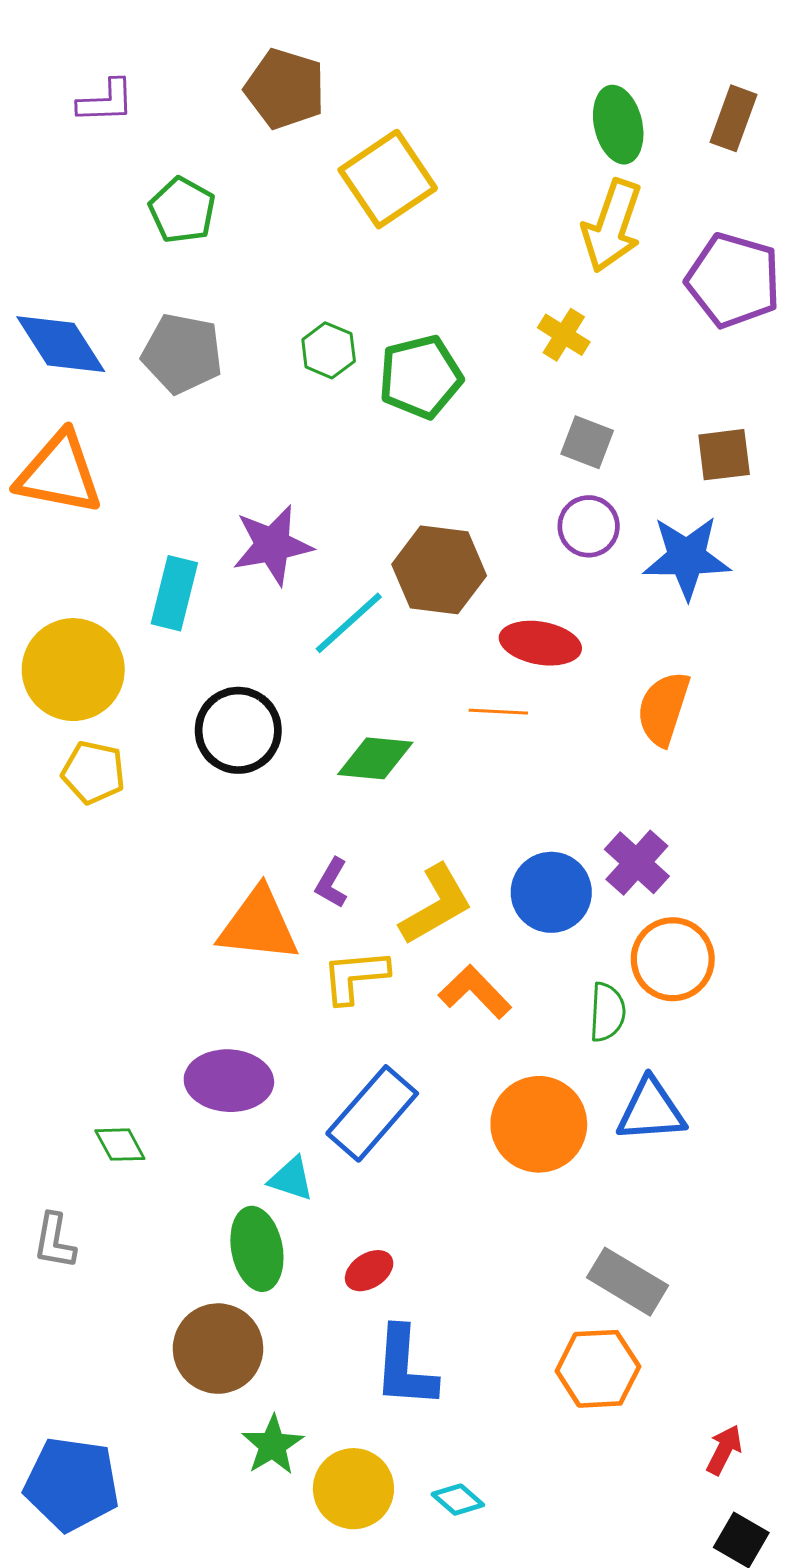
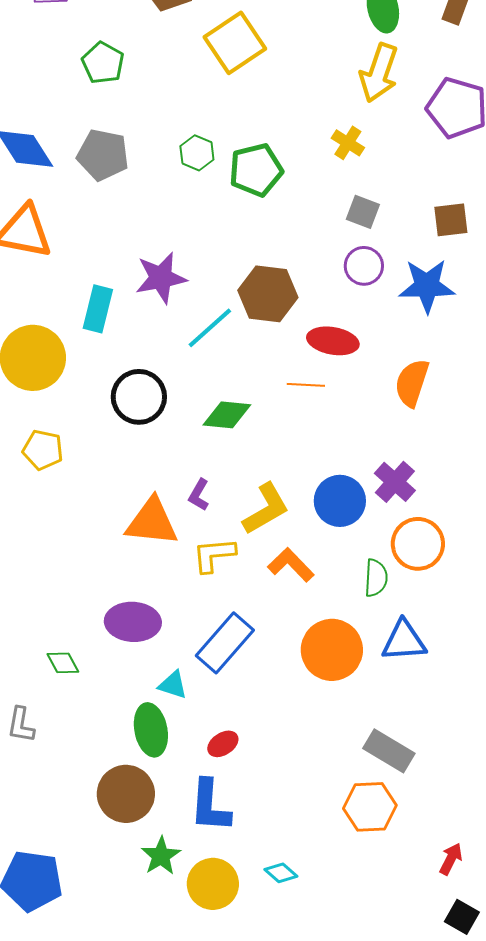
yellow pentagon: (93, 772) -> (43, 450), moved
blue L-shape: (405, 1367) -> (210, 806), moved
cyan diamond: (458, 1500) -> (281, 873), moved

